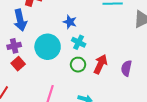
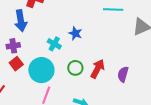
blue star: (70, 22) -> (75, 33), moved
cyan cross: (79, 42) -> (54, 44), moved
cyan circle: (48, 47) -> (41, 70), moved

